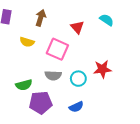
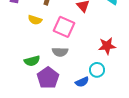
cyan circle: (78, 79) -> (97, 70), moved
purple pentagon: (41, 103) -> (48, 78), turned -30

